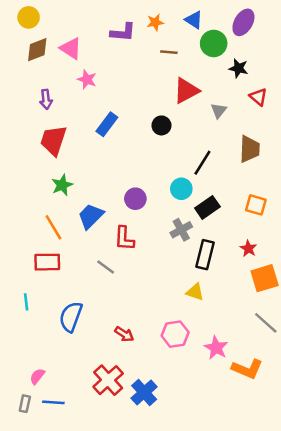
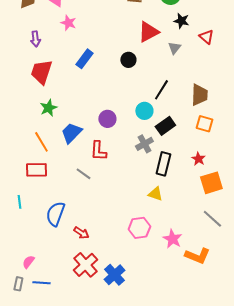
black star: (238, 68) -> (181, 21), moved
brown trapezoid: (250, 149) -> (199, 95), moved
red arrow: (124, 334) -> (81, 233), moved

